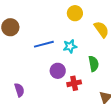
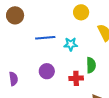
purple circle: (58, 71) -> (47, 71), moved
red cross: (74, 83) -> (76, 78), moved

